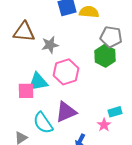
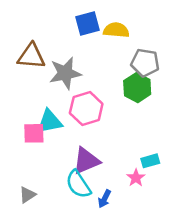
gray star: (50, 45) -> (65, 73), size x1.4
cyan semicircle: (43, 123) -> (78, 184), moved

